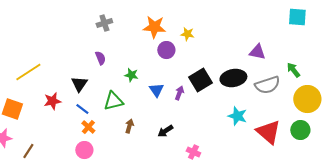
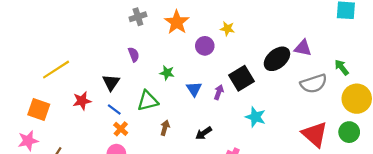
orange star: (154, 27) -> (177, 22), moved, turned 30
black ellipse: (233, 78) -> (277, 59), moved, turned -30
cyan star: (237, 116) -> (255, 117), moved

